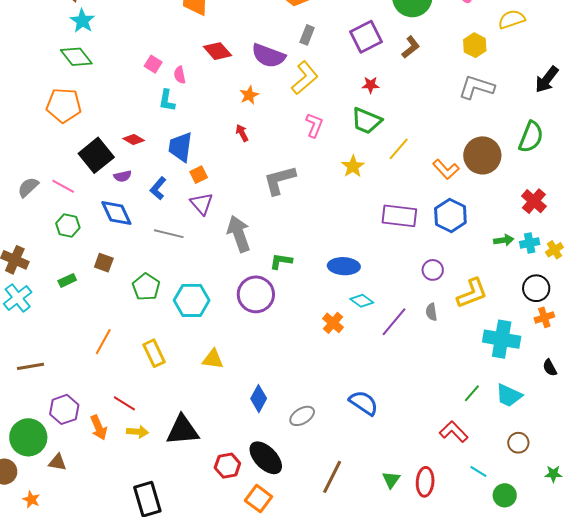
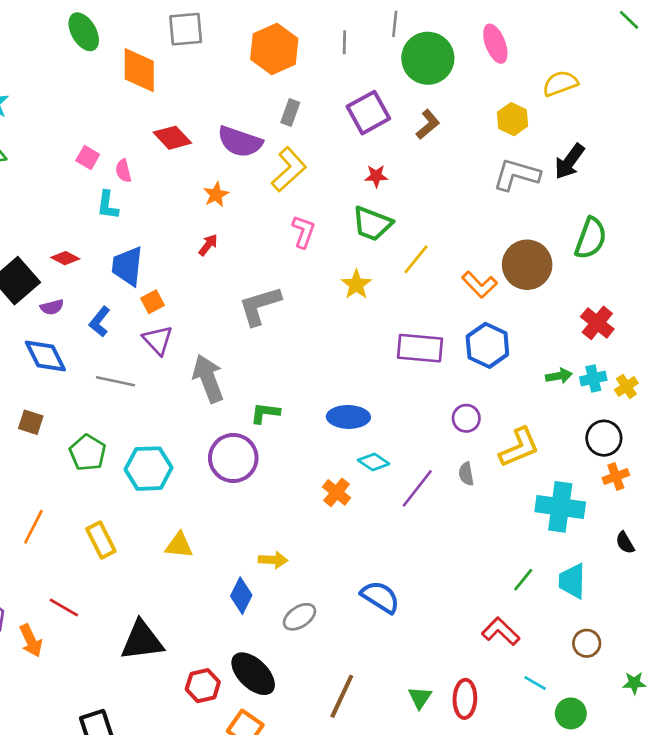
black arrow: (547, 79) -> (569, 161), moved
red arrow: (242, 133) -> (208, 245), turned 66
cyan trapezoid: (509, 395) -> (572, 581), turned 68
yellow arrow: (138, 432) -> (273, 560), moved

